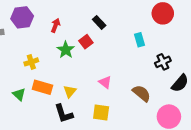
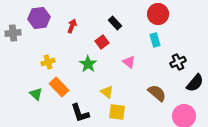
red circle: (163, 13) -> (158, 14), moved
green star: (66, 50) -> (88, 64), moved
pink triangle: (105, 82) -> (129, 62), moved
orange rectangle: (42, 87) -> (59, 87), turned 30
yellow triangle: (70, 91) -> (107, 92), moved, turned -32

